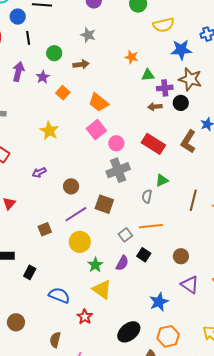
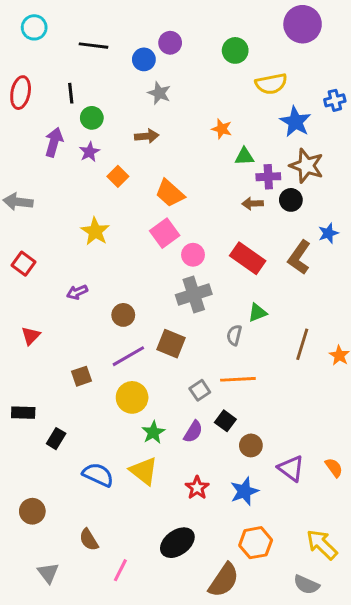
blue circle: (18, 17) -> (144, 59), moved
blue star: (181, 50) -> (295, 122), turned 30
green circle: (54, 53) -> (92, 118), moved
brown circle: (181, 256) -> (251, 445), moved
yellow triangle: (102, 290) -> (144, 471), moved
red star: (85, 317) -> (197, 488), moved
black ellipse: (129, 332) -> (177, 543), moved
brown semicircle: (55, 340) -> (89, 540), turned -49

